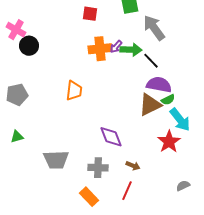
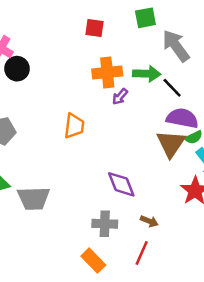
purple arrow: (116, 47) -> (120, 97), moved
brown triangle: (150, 105) -> (171, 144), turned -30
gray trapezoid: (56, 160) -> (34, 198), moved

